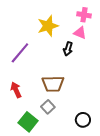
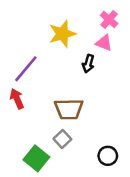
pink cross: (84, 15) -> (109, 19), turned 32
red arrow: (16, 90) -> (17, 99), moved

